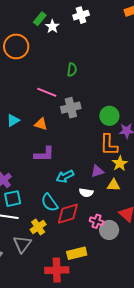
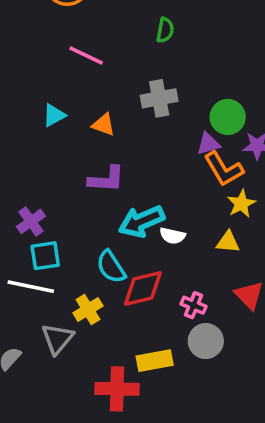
pink line: (47, 92) -> (86, 56), moved
orange L-shape: (109, 145) -> (224, 169), turned -35
purple triangle: (97, 171) -> (208, 144), moved
cyan arrow: (65, 176) -> (141, 221), size x1.4
white semicircle: (86, 193) -> (172, 236), moved
gray circle: (109, 230) -> (206, 341), moved

